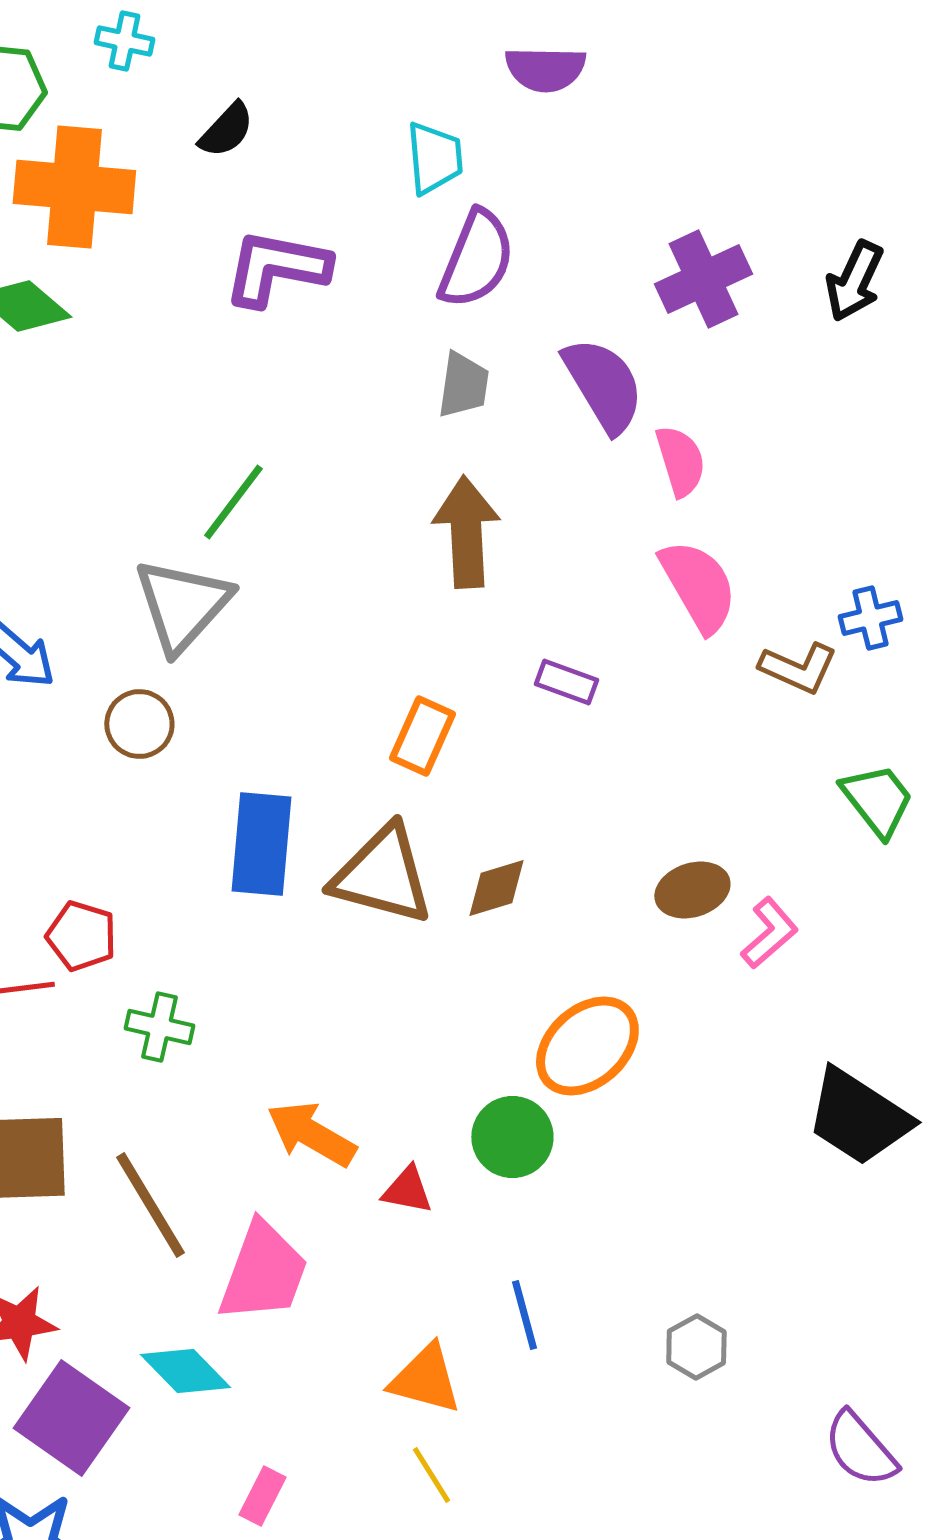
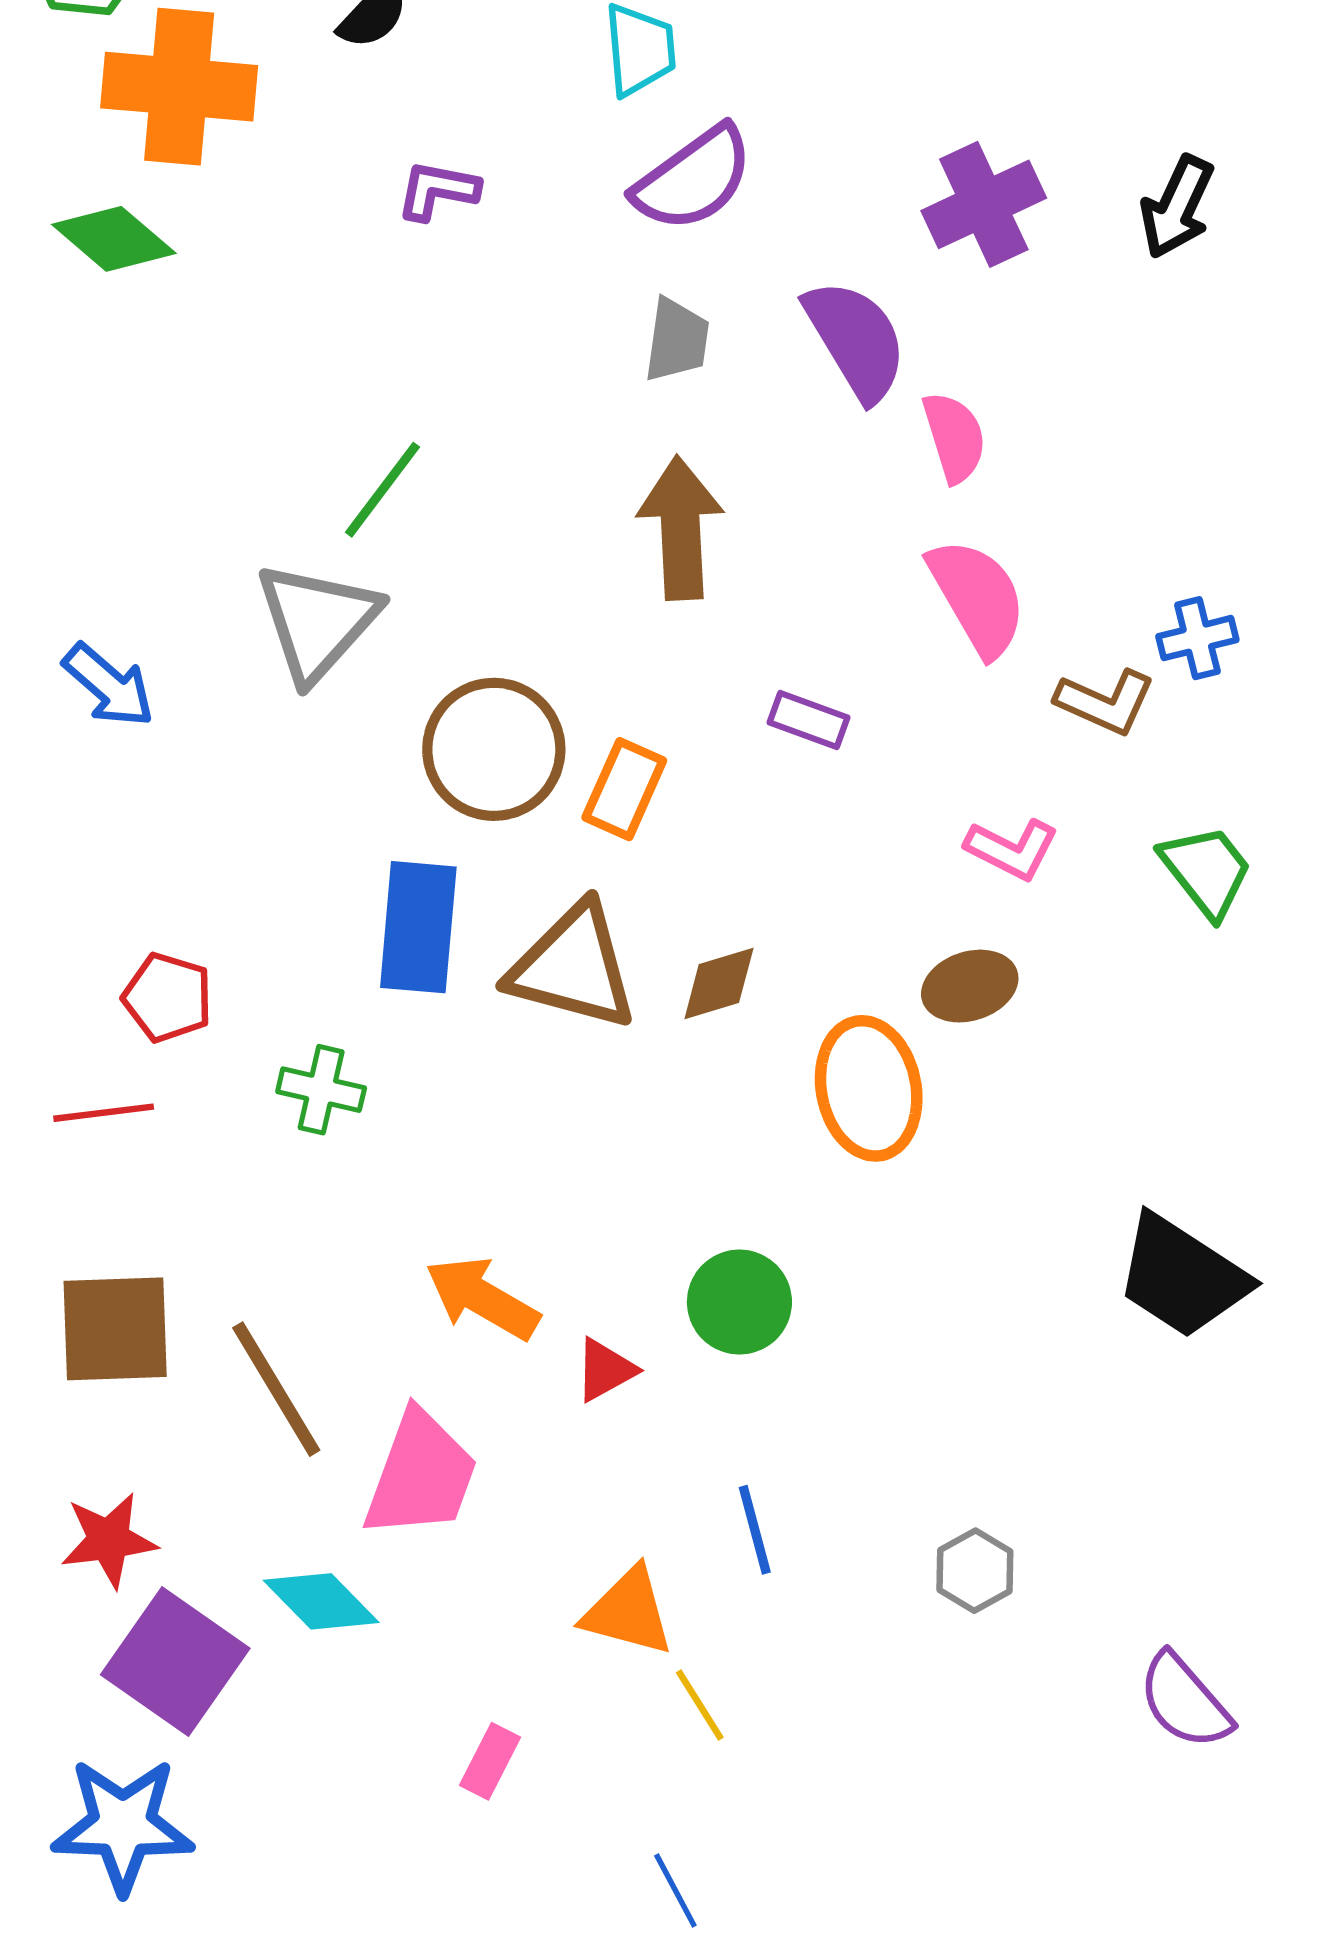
purple semicircle: (476, 259) -> (693, 179), turned 32
purple L-shape: (276, 268) -> (438, 190), size x0.6
brown circle: (139, 724) -> (494, 749), moved, size x1.6
pink L-shape: (769, 933) -> (1012, 849), moved, turned 68
red pentagon: (81, 936) -> (168, 998), moved
green cross: (159, 1027) -> (321, 1090), moved
orange ellipse: (587, 1046) -> (869, 1088), moved, turned -59
red triangle: (407, 1190) -> (605, 1370), turned -40
yellow line: (431, 1475) -> (700, 1705), moved
pink rectangle: (262, 1496) -> (490, 1761), moved

